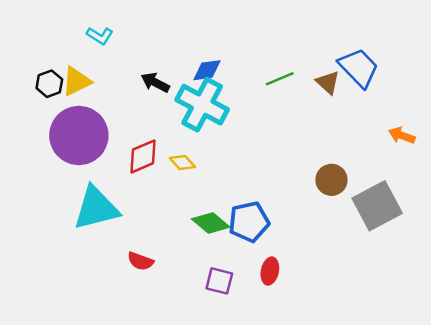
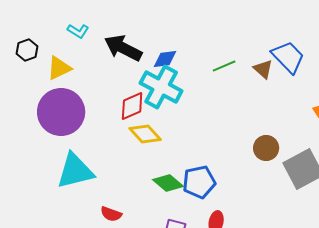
black arrow: (155, 82) -> (123, 48), moved, size x1.6
black hexagon: (49, 84) -> (27, 50), moved
red diamond: (143, 156) -> (132, 106), moved
yellow diamond: (182, 163) -> (145, 134), size x1.5

